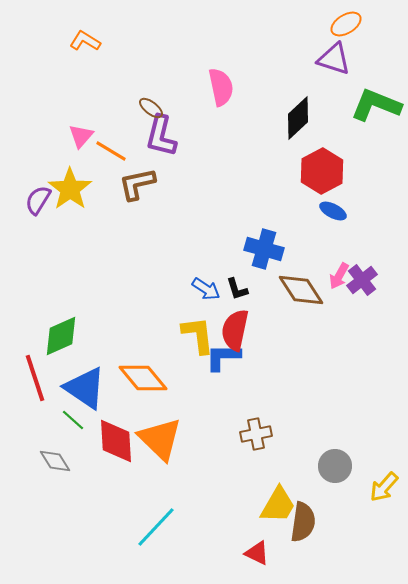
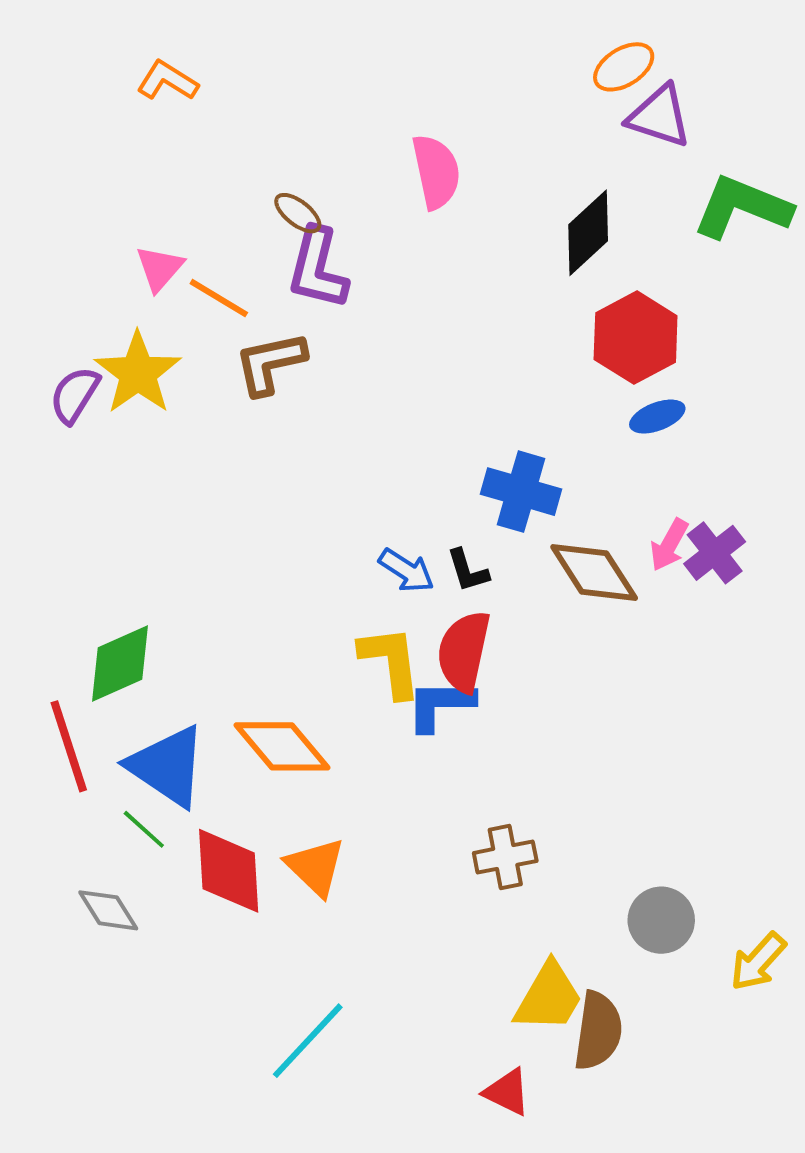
orange ellipse: (346, 24) -> (624, 67), moved
blue ellipse: (333, 211) -> (657, 417), turned -48
orange triangle: (160, 439) -> (316, 867), size x0.7

